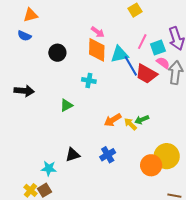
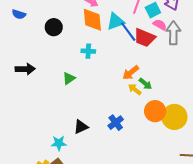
orange arrow: (113, 120) -> (131, 73), moved
green arrow: (142, 120) -> (145, 84), turned -112
orange circle: (151, 165) -> (155, 111), moved

